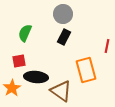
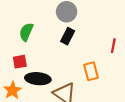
orange rectangle: (86, 70) -> (91, 71), size x0.7

